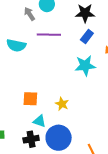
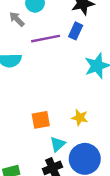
blue rectangle: (87, 37) -> (76, 31), moved
cyan triangle: (40, 121) -> (58, 144), turned -48

